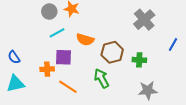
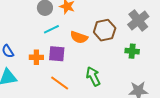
brown hexagon: (112, 52) -> (105, 30), moved
green cross: (139, 60) -> (132, 51), moved
orange cross: (47, 69) -> (36, 57), moved

